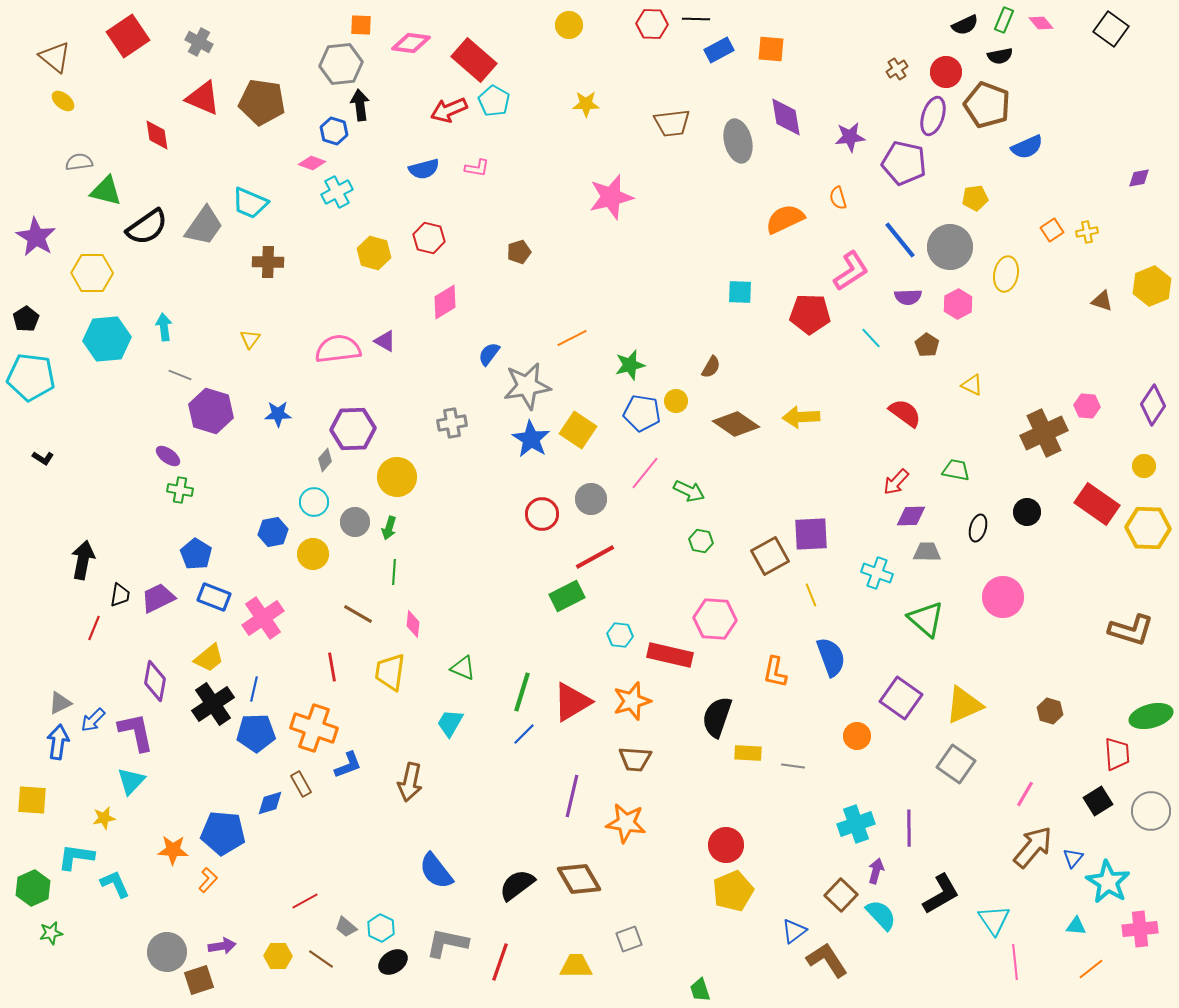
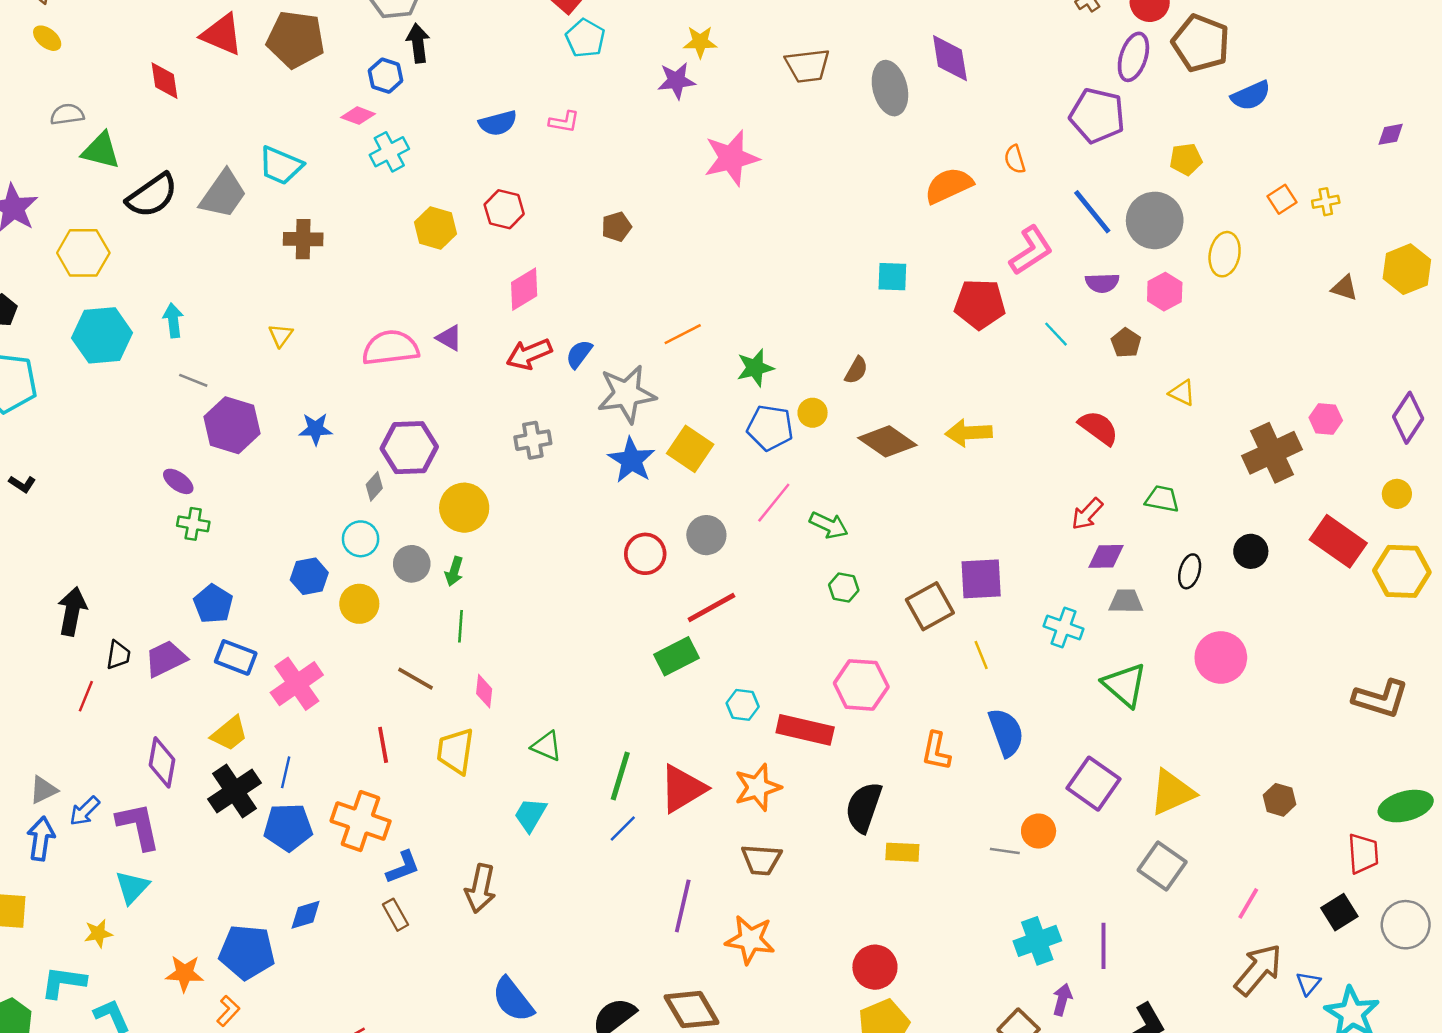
red arrow: (449, 110) -> (529, 354), moved
purple star: (850, 137) -> (676, 81), moved
gray line: (793, 766) -> (1005, 851), moved
brown rectangle: (301, 784) -> (396, 915), moved

